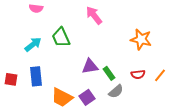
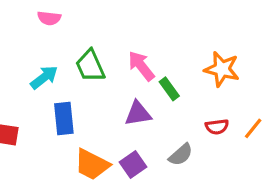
pink arrow: (94, 15) -> (141, 66), moved
green rectangle: (109, 73) -> (169, 89), moved
blue rectangle: (36, 76) -> (64, 118), moved

